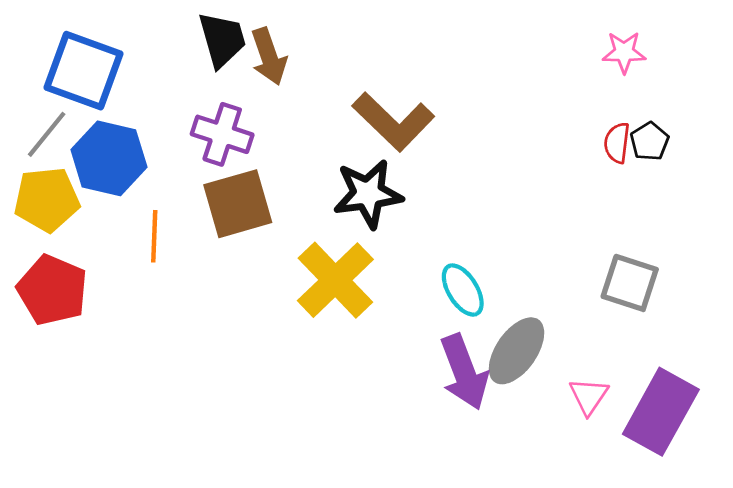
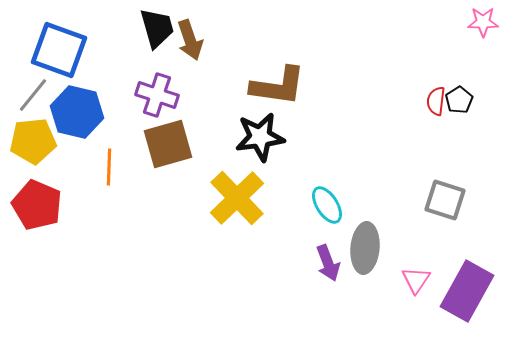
pink star: (624, 52) -> (483, 22), moved
brown L-shape: (393, 122) -> (278, 86), turned -36
gray ellipse: (517, 351) -> (365, 248), turned -30
purple arrow: (464, 372) -> (328, 263), size x0.7

